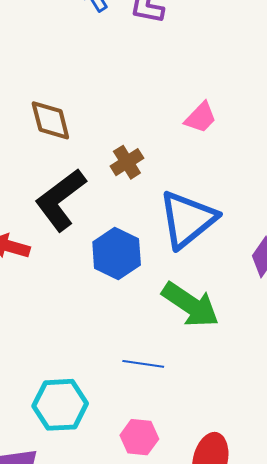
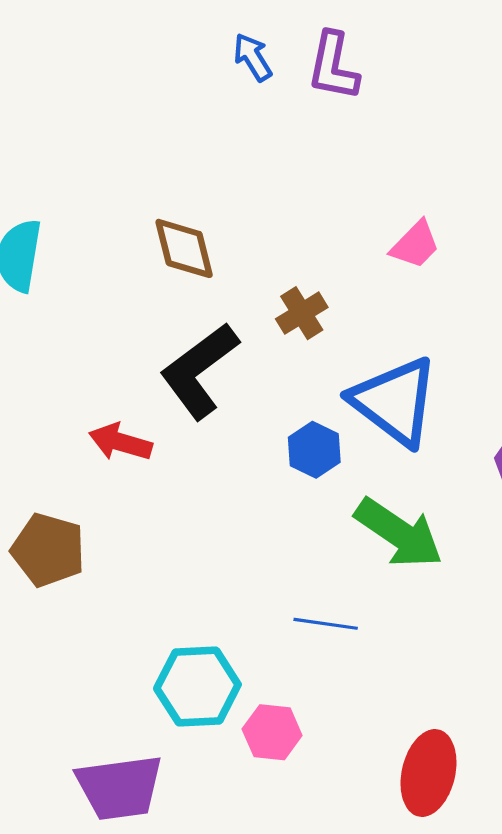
blue triangle: (188, 219) -> (395, 401), turned -44
blue hexagon: (117, 253) -> (314, 450), moved, size x0.7
pink hexagon: (139, 437) -> (272, 732), moved

